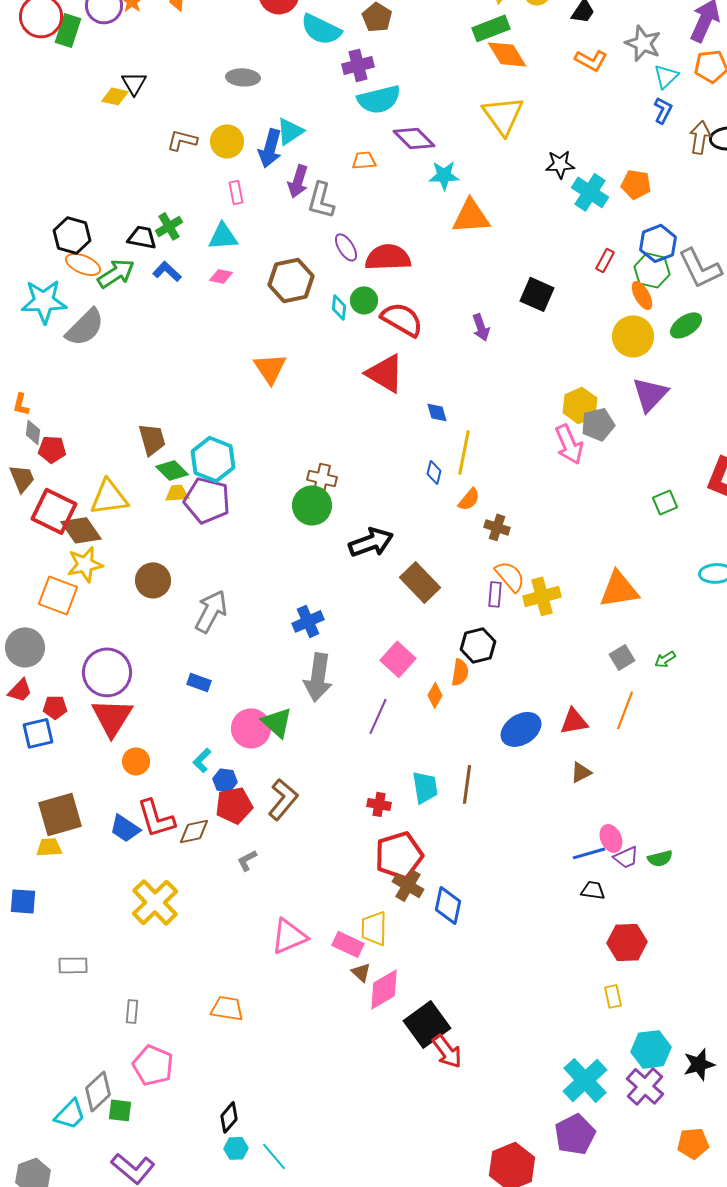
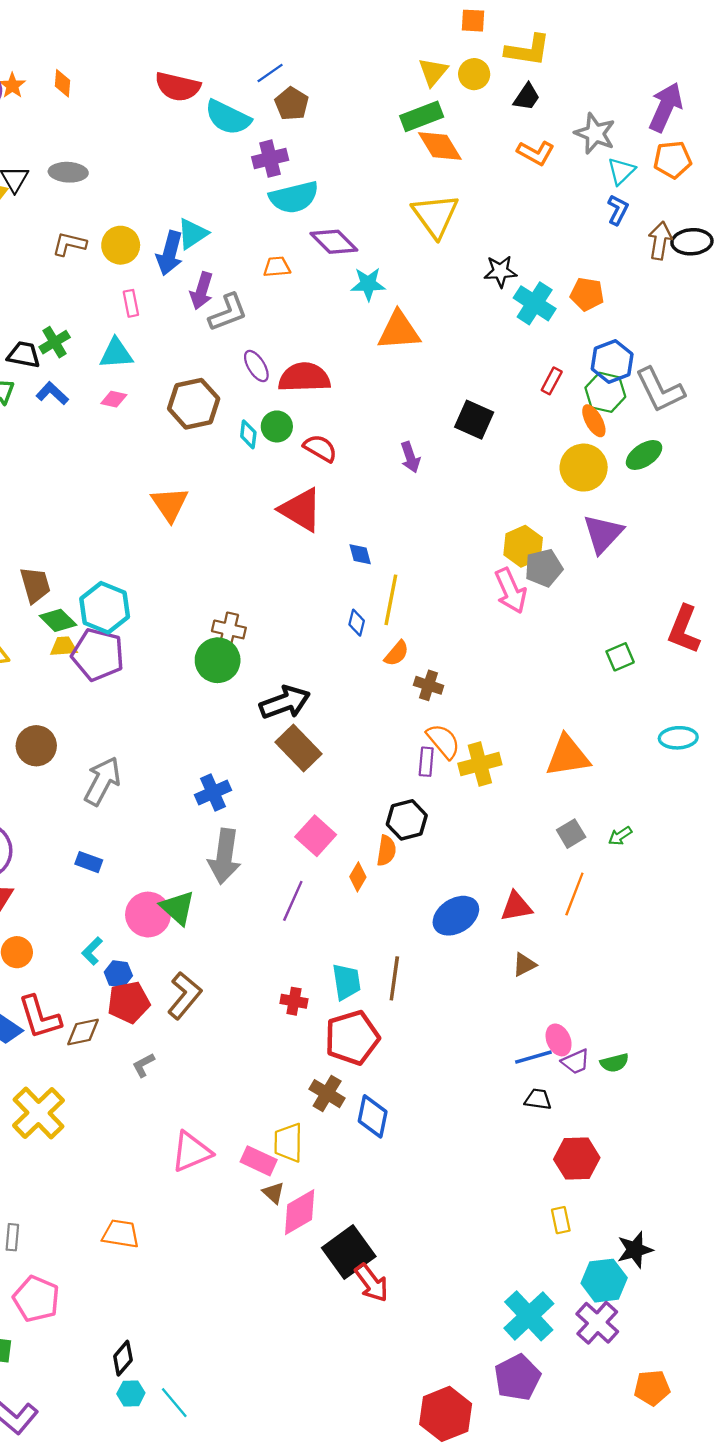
gray ellipse: (243, 77) -> (68, 172), moved
gray L-shape: (321, 200) -> (228, 312), turned -126
red semicircle: (402, 319) -> (320, 448), size x0.7
brown rectangle: (420, 582) -> (299, 748), moved
red pentagon: (399, 855) -> (352, 1038), moved
black star: (699, 1064) -> (635, 1250), moved

